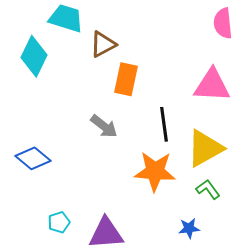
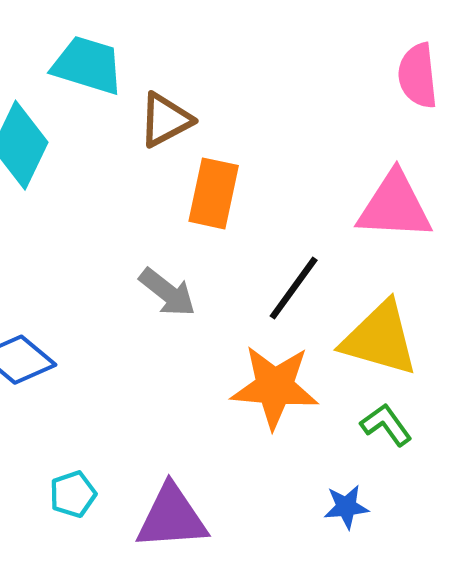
black line: (164, 124) -> (294, 288), turned 44
yellow triangle: (205, 148) -> (380, 339), turned 45

